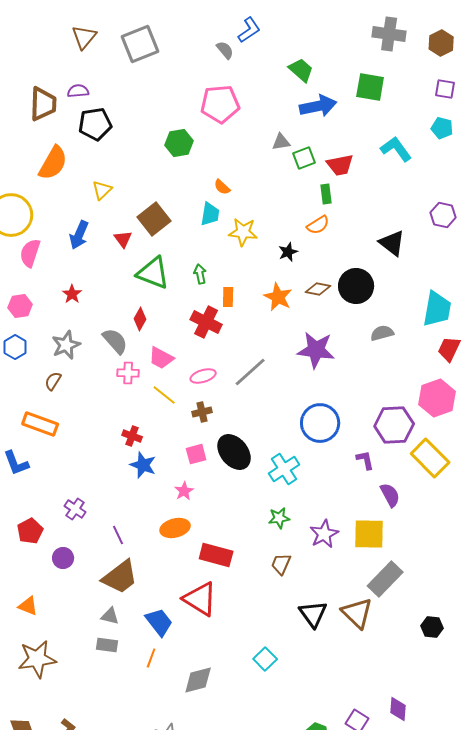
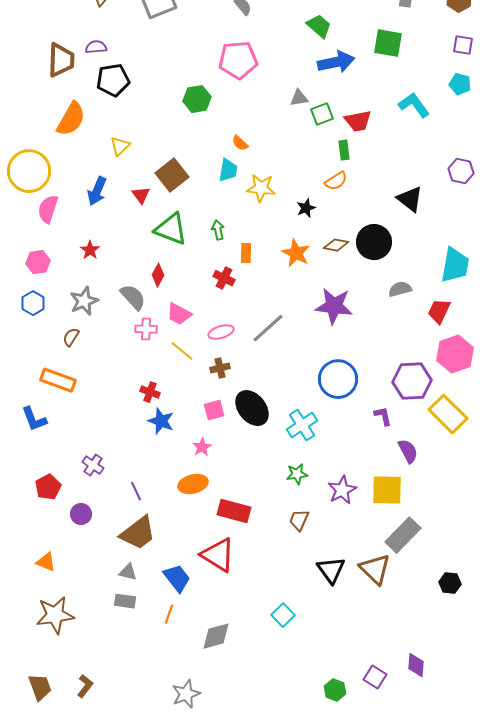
red cross: (206, 322) -> (224, 278), size x0.7
red trapezoid: (449, 349) -> (439, 311), moved

